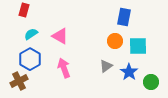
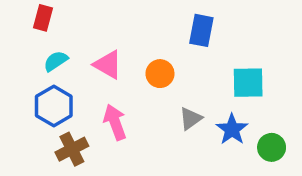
blue rectangle: (124, 17) -> (201, 30), moved
orange circle: (115, 41) -> (160, 74), moved
brown cross: (19, 81) -> (72, 149), moved

